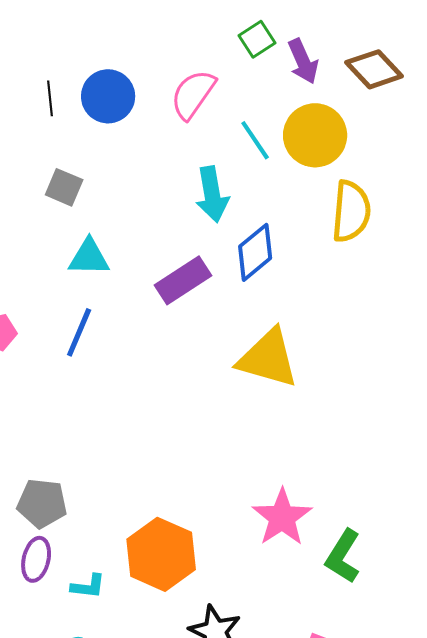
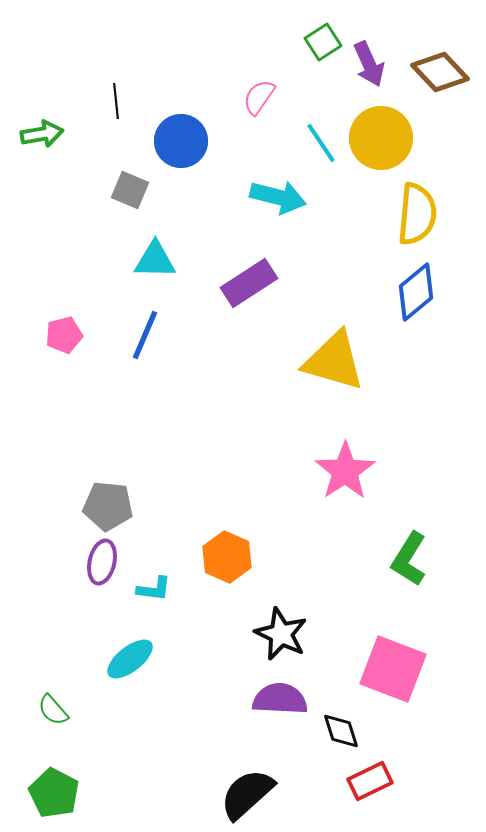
pink semicircle: (193, 94) -> (259, 97), size x0.7
blue circle: (108, 96) -> (181, 141), moved
cyan arrow: (212, 194) -> (278, 197), turned -66
blue diamond: (255, 252) -> (416, 292), moved
pink star: (282, 517) -> (345, 471), moved
orange hexagon: (161, 554) -> (227, 557), size x0.7

